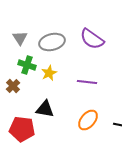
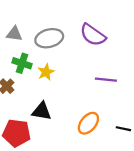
gray triangle: (20, 38) -> (14, 34), turned -49
purple line: (87, 82) -> (106, 80), moved

